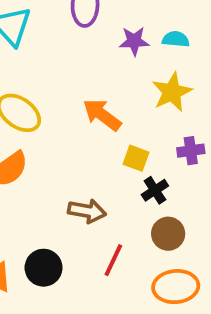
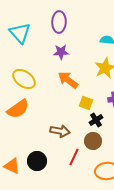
purple star: (134, 41) -> (61, 52), moved
brown circle: (168, 234) -> (93, 141), moved

